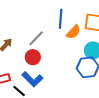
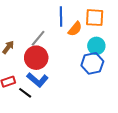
red circle: (33, 57) -> (36, 58), size x1.5

